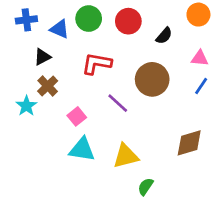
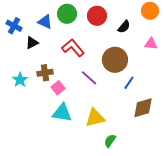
blue cross: (26, 20) -> (14, 26), moved, turned 35
red L-shape: (97, 64) -> (73, 48), turned 40
brown cross: (48, 86) -> (45, 73), moved, turned 35
blue line: (201, 86) -> (129, 83), moved

